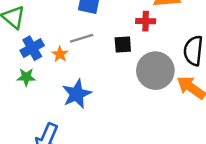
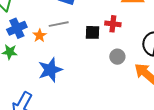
red cross: (146, 21) -> (113, 24), moved
gray circle: (155, 71) -> (117, 57), size x0.5

